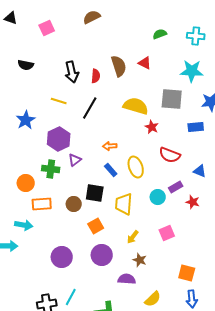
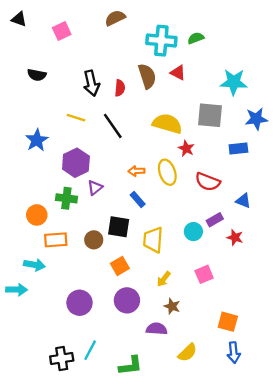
cyan cross: (196, 36) -> (161, 41), moved, size x1.4
black line: (90, 108) -> (113, 126), turned -65
yellow ellipse: (136, 167) -> (167, 172), moved

